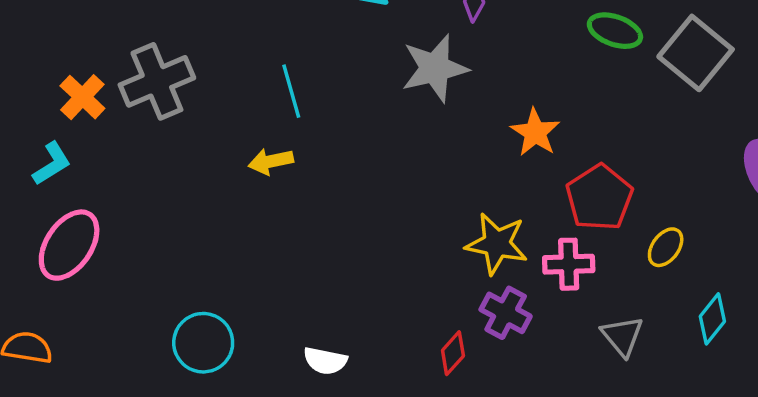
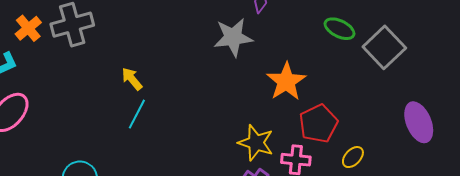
cyan line: (291, 91) -> (137, 114), moved, turned 36
orange star: (535, 132) -> (286, 81), size x1.4
yellow arrow: (271, 161) -> (132, 79), turned 55

